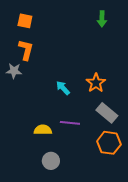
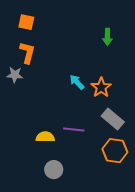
green arrow: (102, 19) -> (107, 37), moved
cyan arrow: (63, 88) -> (77, 82), moved

